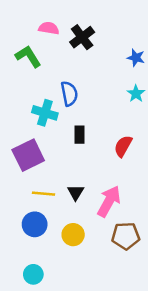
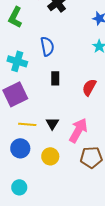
green L-shape: (28, 56) -> (15, 17), turned -120
cyan cross: (45, 113) -> (17, 61), moved

